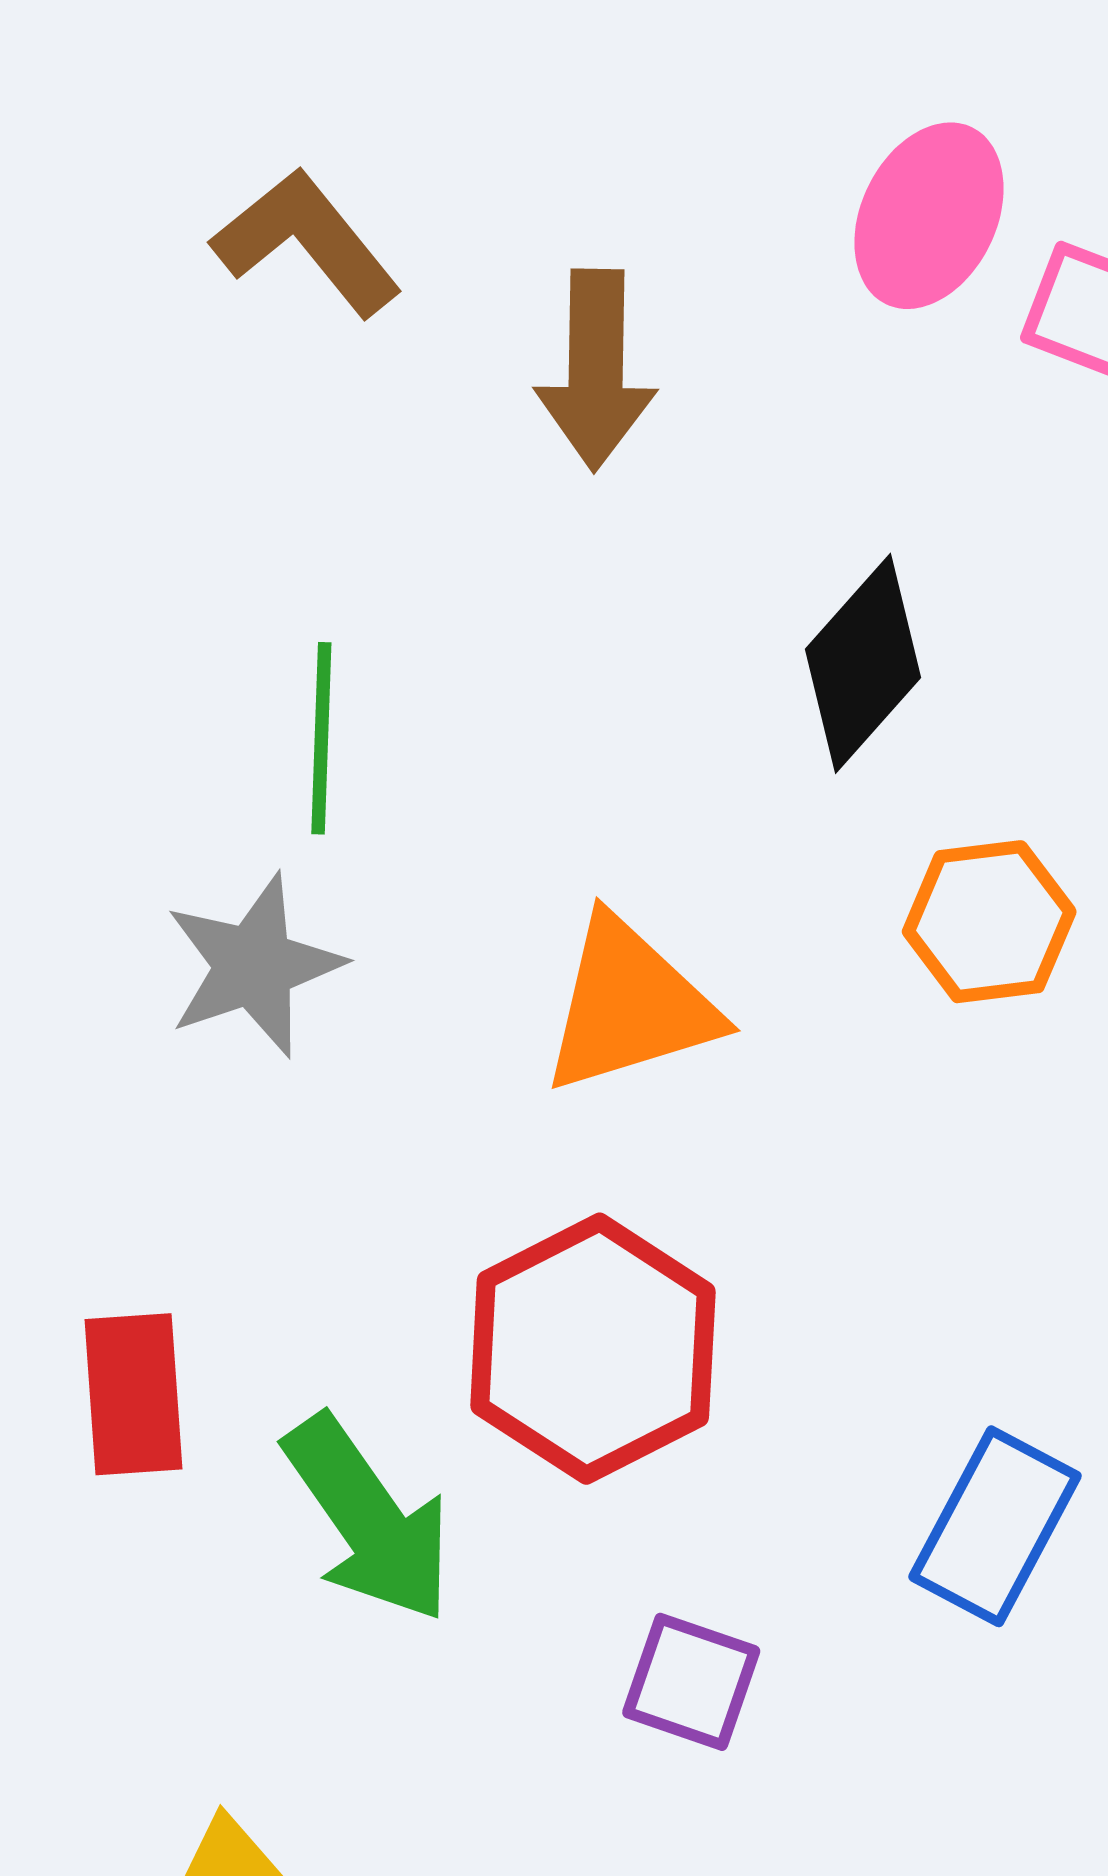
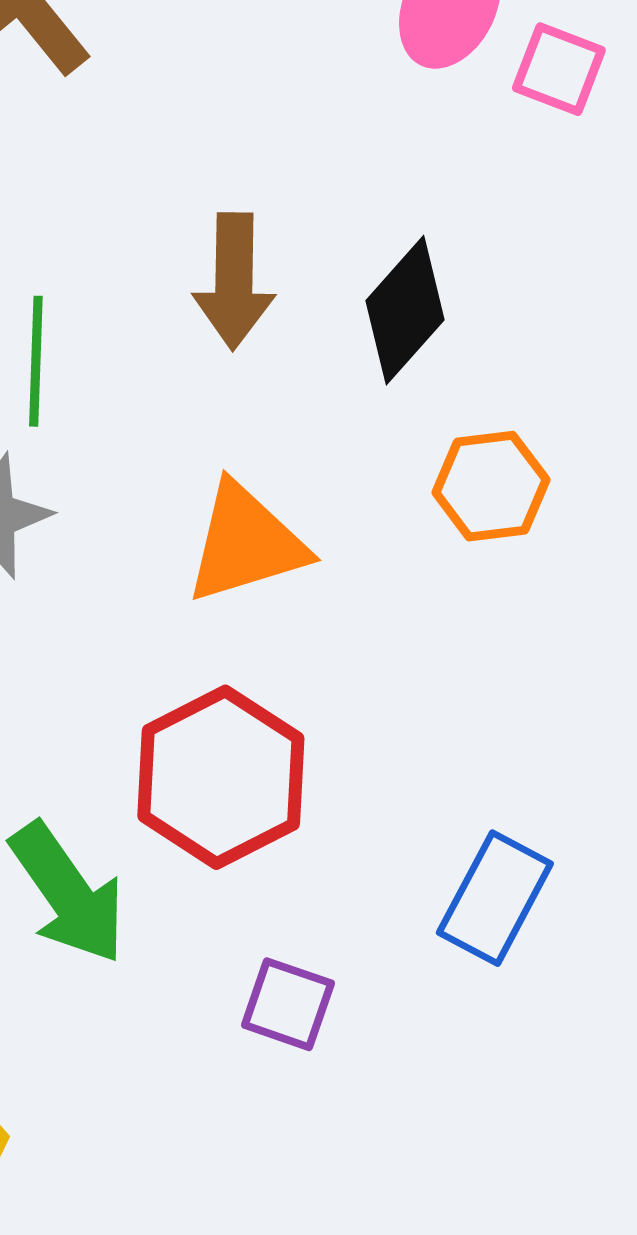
brown arrow: (596, 370) -> (234, 281), moved

